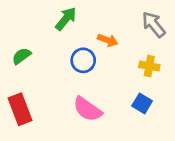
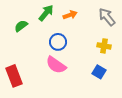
orange arrow: (108, 40) -> (70, 15), moved, turned -40
green semicircle: (21, 56) -> (21, 26), moved
pink semicircle: (88, 109) -> (56, 65), moved

